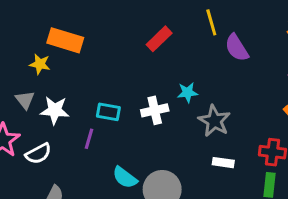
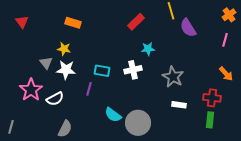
orange rectangle: (65, 40) -> (73, 23), size x0.7
yellow star: (40, 64) -> (64, 49), moved
cyan star: (187, 92) -> (148, 49), moved

